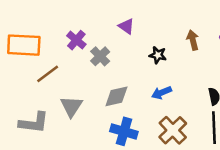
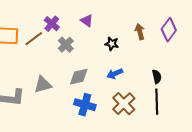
purple cross: (76, 40) -> (52, 24), moved
brown line: (48, 74) -> (34, 39), moved
gray triangle: (71, 106) -> (43, 85), turned 42

